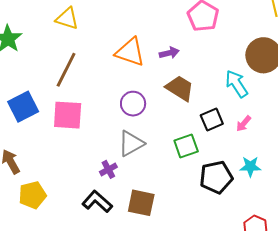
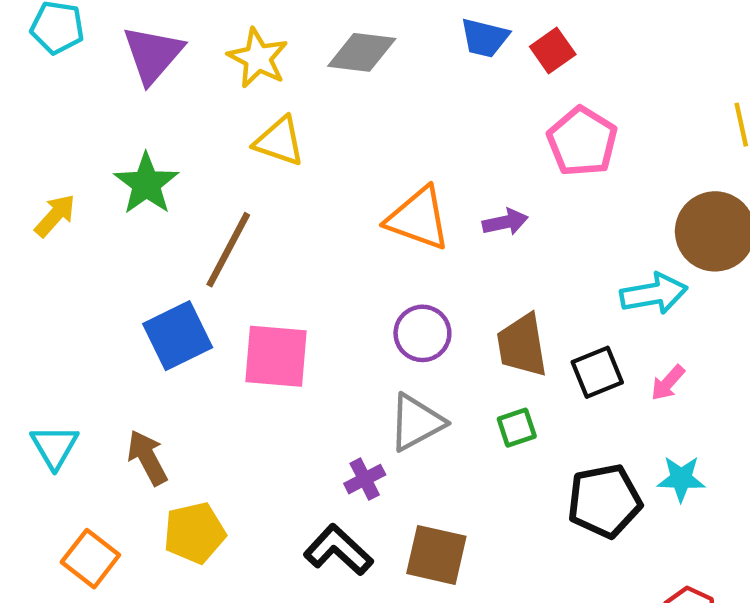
brown line: (66, 70) -> (228, 250), moved
cyan arrow: (236, 84) -> (654, 294), turned 112
brown trapezoid: (180, 88) -> (522, 345), moved, turned -132
green square: (186, 146) -> (517, 428), moved, size x0.7

